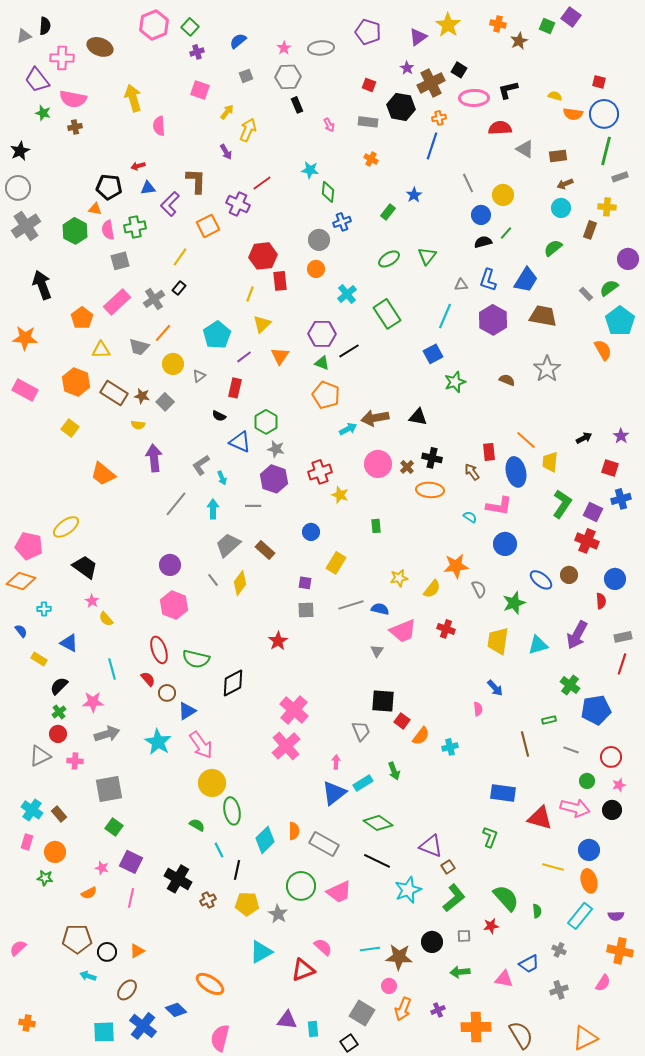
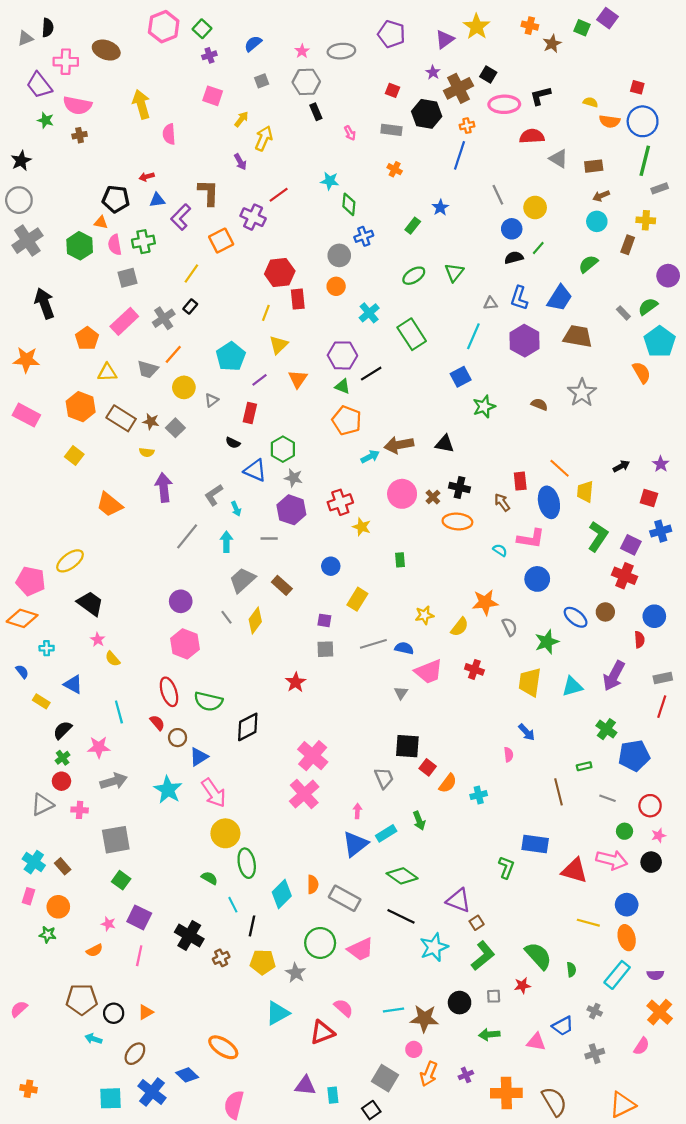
green L-shape: (490, 837) -> (506, 867), moved
orange cross: (620, 951) -> (660, 1012), turned 30

